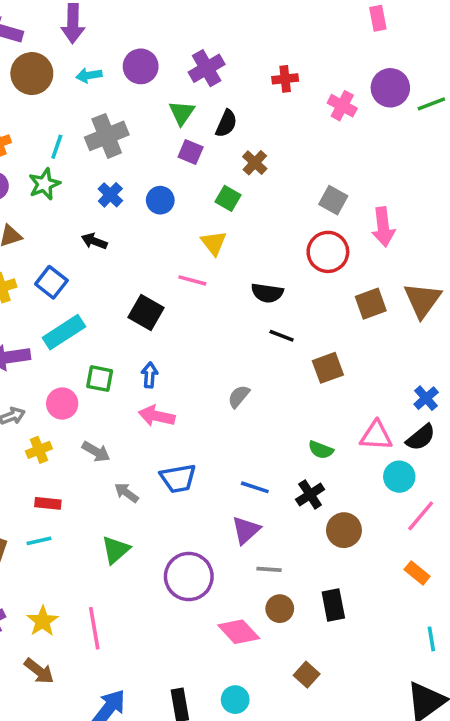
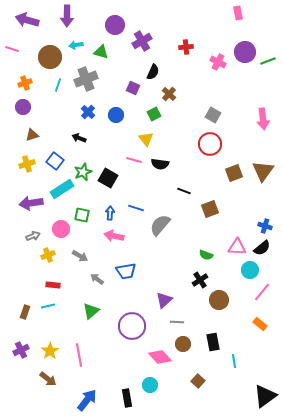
purple circle: (141, 66) -> (115, 25), moved
brown circle: (32, 74) -> (50, 57), moved
green triangle: (182, 113) -> (101, 52), moved, turned -49
green star: (44, 184) -> (83, 172), moved
green square: (228, 198) -> (154, 114), turned 32
pink arrow: (383, 227) -> (263, 119), moved
black semicircle: (267, 293) -> (160, 164), moved
gray semicircle: (239, 396) -> (160, 225), size x1.6
blue cross: (426, 398) -> (265, 226), turned -32
blue line: (255, 487) -> (136, 208), moved
cyan line: (431, 639) -> (234, 361), moved
cyan circle: (235, 700) -> (150, 385), moved

